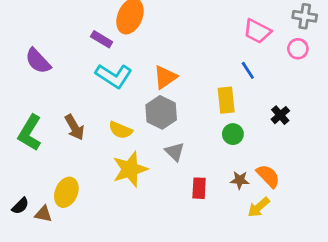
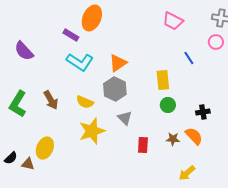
pink trapezoid: (257, 31) -> (173, 21), moved
blue line: (248, 70) -> (189, 58), moved
black cross: (280, 115) -> (203, 112), moved, turned 32
yellow arrow: (259, 207) -> (187, 173), moved

